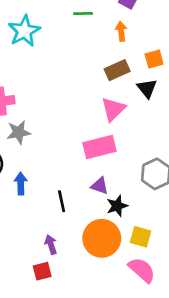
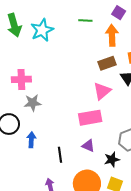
orange arrow: (121, 31) -> (112, 35), size x1.5
black star: (117, 206) -> (112, 159), moved

